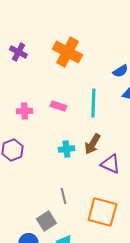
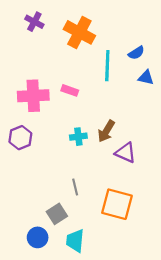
purple cross: (18, 52) -> (34, 22), moved
cyan line: (93, 103) -> (107, 66), moved
pink cross: (24, 111) -> (33, 96), size x1.8

